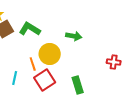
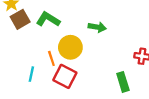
red square: (45, 80) -> (65, 76), turned -30
green rectangle: (78, 85) -> (123, 82), moved

